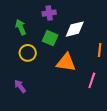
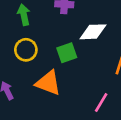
green square: (50, 38) -> (67, 53), moved, turned 35
orange triangle: (66, 62) -> (48, 83), moved

